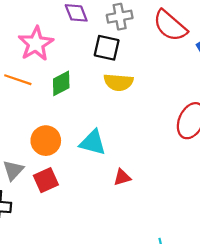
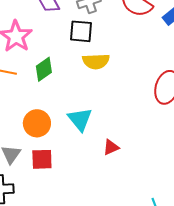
cyan triangle: (93, 143) -> (80, 119), turned 44
red square: (46, 180) -> (42, 159), turned 30

